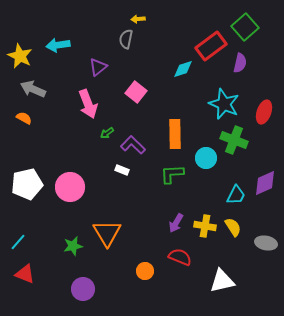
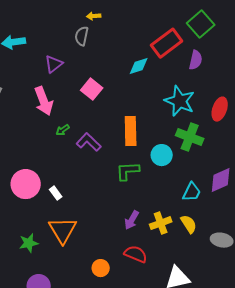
white rectangle: (122, 170) -> (56, 193), moved, turned 32
yellow cross: (205, 226) -> (161, 223), turned -30

